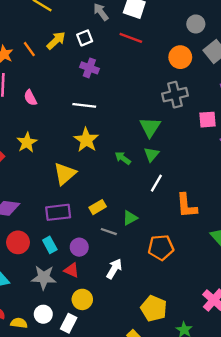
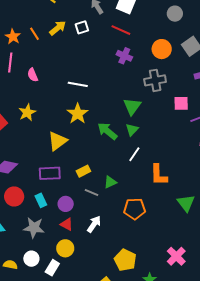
gray circle: (196, 24) -> (175, 14), moved
purple cross: (89, 68) -> (124, 56), moved
green arrow: (123, 158) -> (107, 131), size x1.5
red triangle: (72, 270) -> (67, 224), moved

